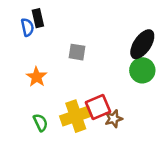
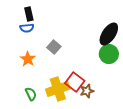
blue semicircle: (27, 27) -> (27, 28), moved, turned 96
gray square: (77, 52) -> (54, 47), moved, turned 32
red square: (98, 107) -> (75, 82), turned -30

